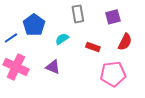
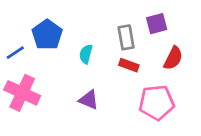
gray rectangle: (78, 14) -> (126, 37), moved
cyan semicircle: (62, 39) -> (86, 54), turned -40
purple triangle: (53, 67) -> (89, 100), moved

